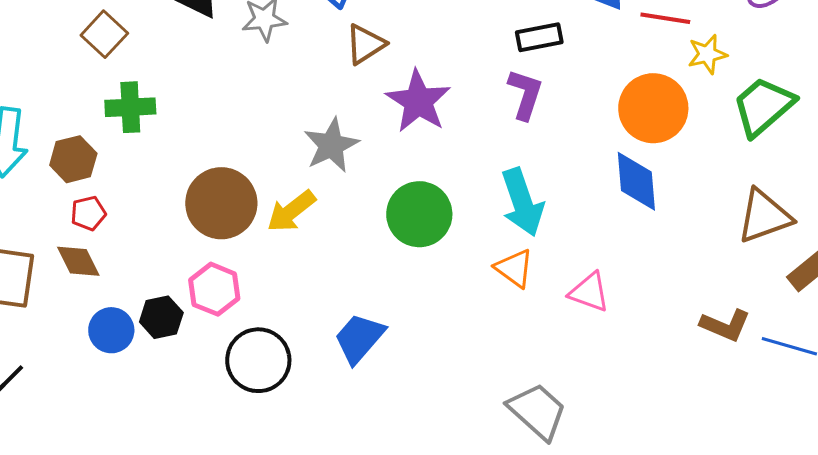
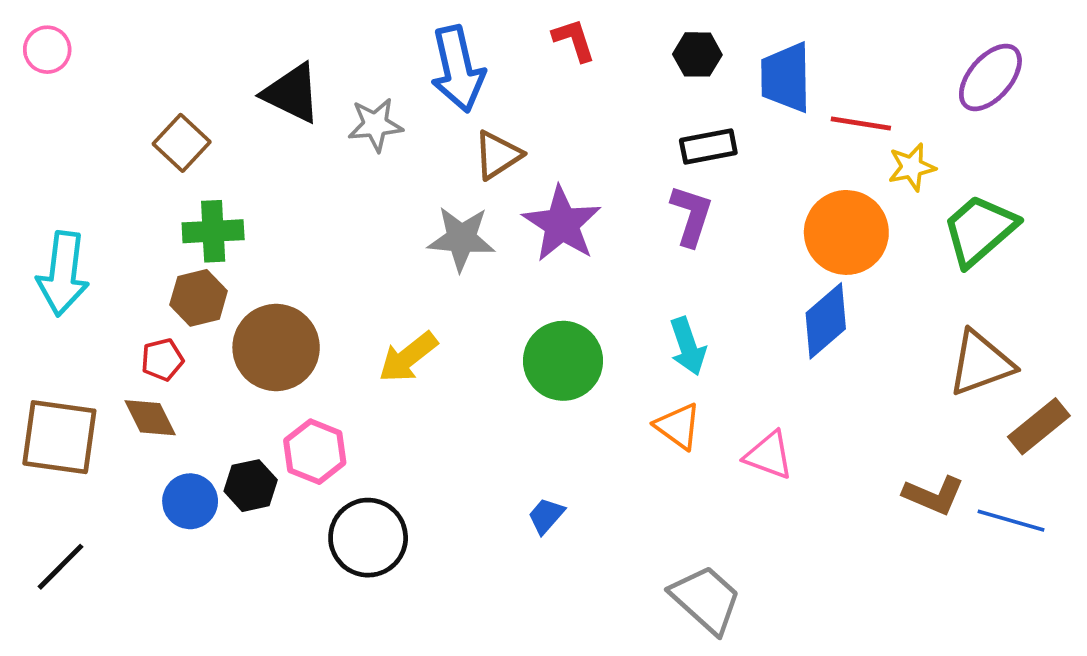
gray star: (331, 145) -> (461, 239), moved, turned 30
brown hexagon: (73, 159) -> (199, 298), moved
blue diamond: (636, 181) -> (826, 321), turned 54
cyan arrow: (522, 202) -> (688, 346), size x0.7
brown circle: (221, 203) -> (276, 347), moved
blue trapezoid: (359, 338) -> (546, 516), moved, size x0.6

